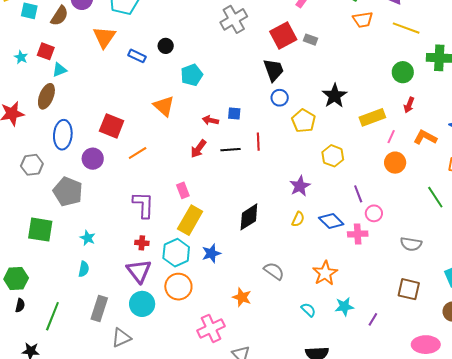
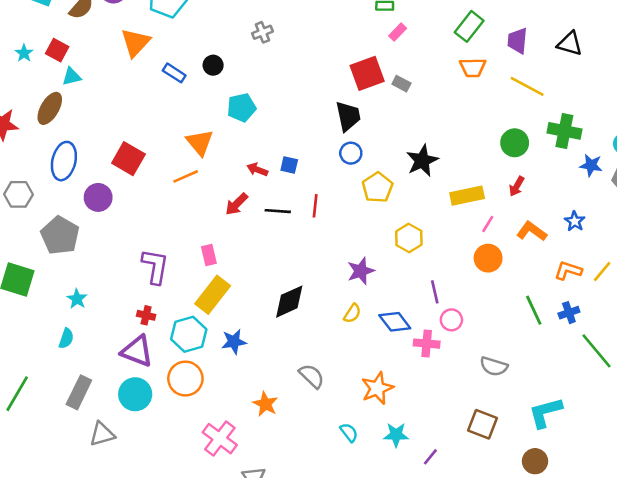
gray cross: (234, 19) -> (262, 32), moved, size x0.6
orange line: (138, 153) -> (186, 176), moved
purple triangle: (139, 271) -> (137, 351), turned -40
pink cross: (211, 328) -> (220, 439), turned -36

